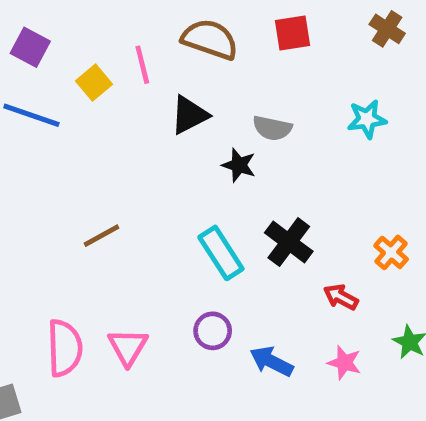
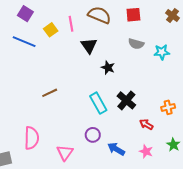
black triangle: (189, 115) -> (89, 46), turned -42
gray semicircle: (272, 128) -> (136, 44), moved
orange cross: (391, 252) -> (168, 107), turned 32
pink triangle: (128, 347) -> (65, 153), moved

